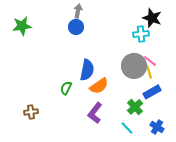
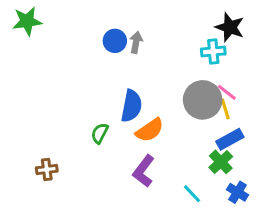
gray arrow: (78, 11) -> (136, 42), moved
green star: (22, 26) -> (27, 21), moved
green cross: (135, 107) -> (221, 162), moved

